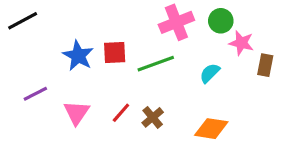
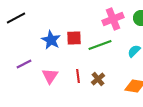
red line: (121, 113) -> (78, 76), turned -48

